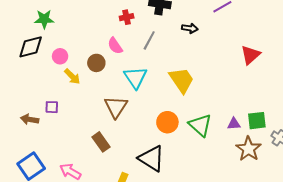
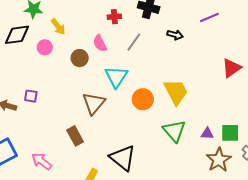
yellow arrow: (72, 76) -> (58, 27), moved
yellow trapezoid: (182, 80) -> (176, 92), moved
orange circle: (167, 122) -> (143, 99), moved

